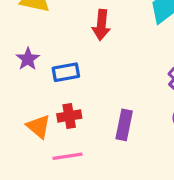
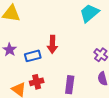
red arrow: (101, 25) -> (52, 44), moved

